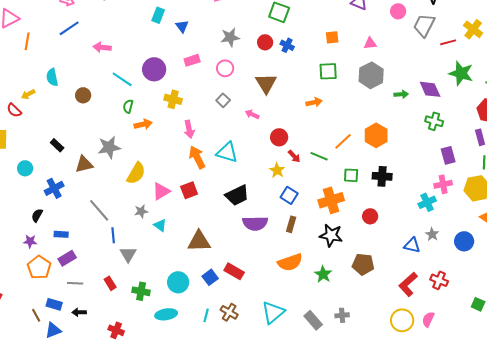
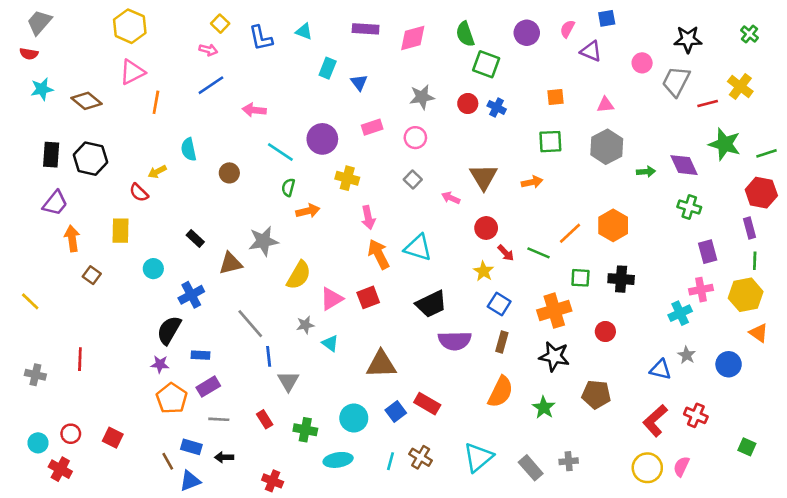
brown triangle: (266, 83) -> (484, 177), moved
black semicircle: (37, 215) -> (169, 330), size x1.6
orange semicircle: (290, 262) -> (501, 392), turned -45

